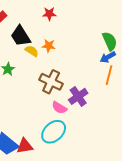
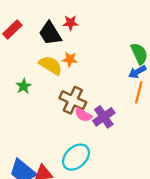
black trapezoid: (21, 36) -> (50, 33), moved
yellow semicircle: (32, 51) -> (51, 65), size x1.5
pink semicircle: (59, 108) -> (83, 115), moved

